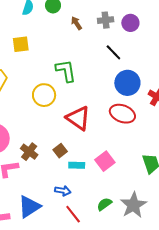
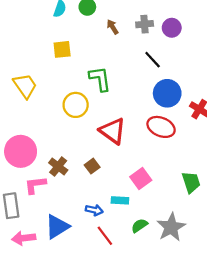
yellow square: (21, 44) -> (62, 49), moved
cyan rectangle: (77, 165) -> (120, 200), moved

